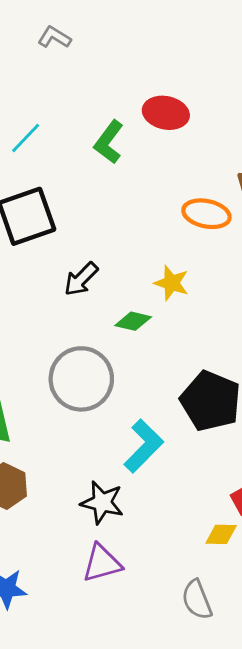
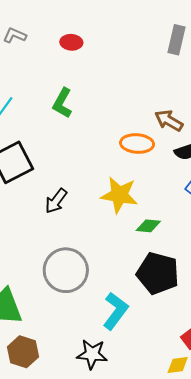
red ellipse: (166, 113) -> (71, 42), moved, size x0.7
yellow star: (171, 283) -> (119, 195), size x1.5
green diamond: (133, 321) -> (148, 226), moved

